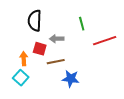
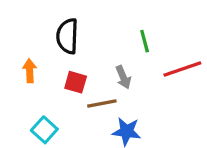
gray arrow: (57, 39) -> (123, 77), moved, turned -112
orange arrow: (24, 59) -> (30, 71), moved

